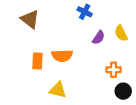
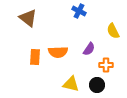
purple semicircle: (99, 37) -> (89, 49), moved
yellow triangle: (58, 90) -> (71, 84), moved
black circle: (123, 91) -> (97, 85), moved

